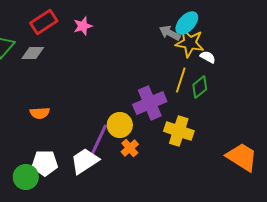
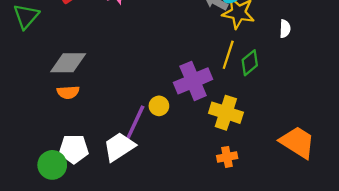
gray diamond: (33, 53) -> (68, 63), moved, size x1.4
white semicircle: (208, 57) -> (285, 29), moved, turned 63
yellow circle: (120, 125) -> (159, 106), size x0.7
orange cross: (130, 148) -> (227, 157), moved, turned 30

